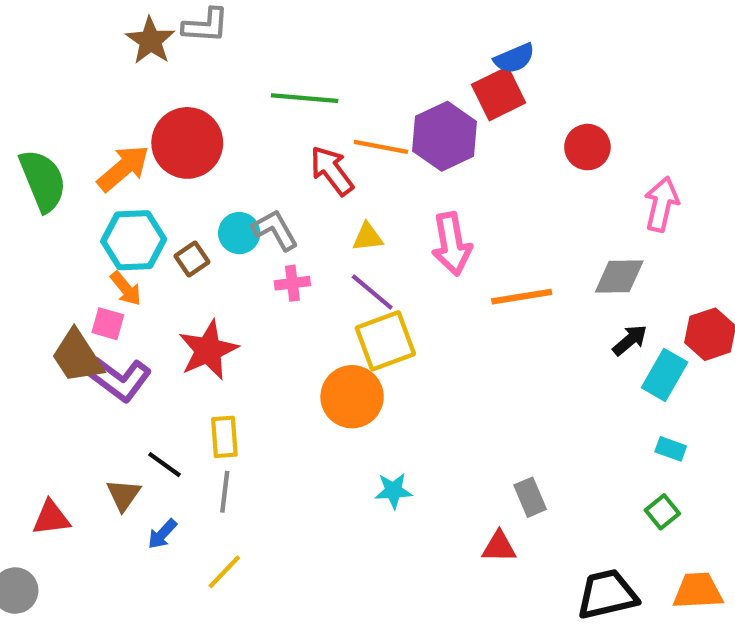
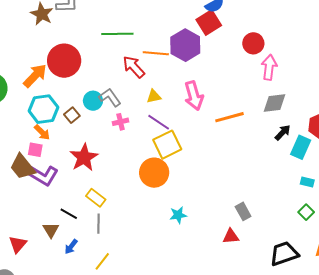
pink arrow: (662, 204) -> (269, 67), moved
yellow rectangle: (224, 437) -> (96, 198), turned -42
red triangle: (51, 518) -> (18, 244), turned -36

